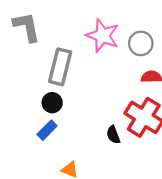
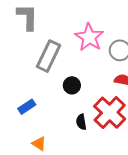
black circle: (52, 103) -> (72, 85), moved

